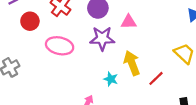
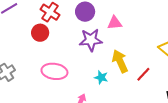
red circle: (30, 21) -> (40, 33), moved
pink ellipse: (60, 46) -> (54, 71), moved

